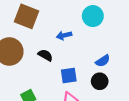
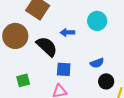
black semicircle: (45, 55) -> (47, 46), size x1.6
black circle: (100, 81) -> (106, 81), moved

